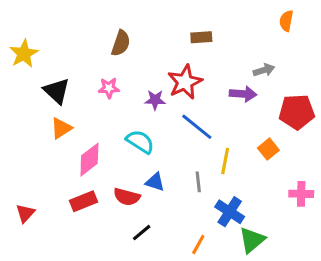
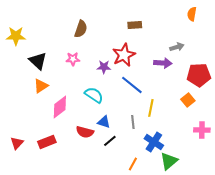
yellow star: (24, 54) -> (16, 36), turned 30
orange square: (268, 149) -> (188, 100), moved
red rectangle: (83, 201) -> (47, 142), moved
black line: (142, 233) -> (110, 141), moved

